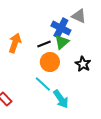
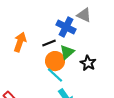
green triangle: (62, 42) -> (67, 52), moved
cyan line: (43, 84) -> (55, 75), moved

